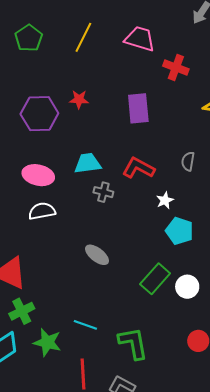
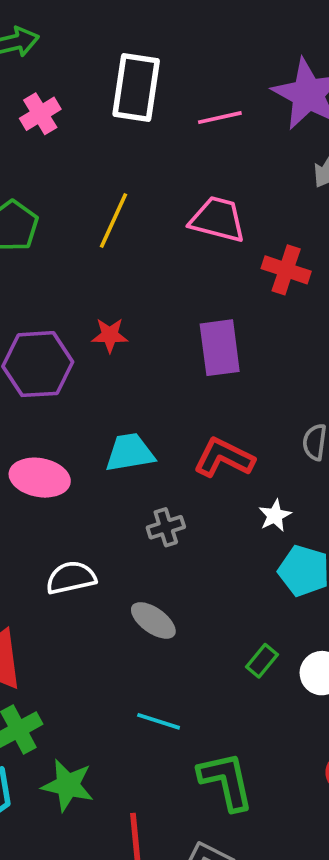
gray cross: (103, 192) -> (166, 527), moved, turned -30
white semicircle: (42, 211) -> (71, 578), moved
green rectangle: (155, 279) -> (262, 661), size x0.6
cyan line: (85, 325) -> (159, 721), moved

